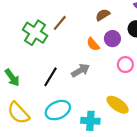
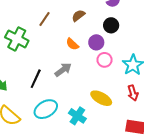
brown line: (60, 23) -> (45, 19), moved
purple circle: (112, 39) -> (96, 42), moved
cyan cross: (90, 121) -> (77, 116), turned 36

